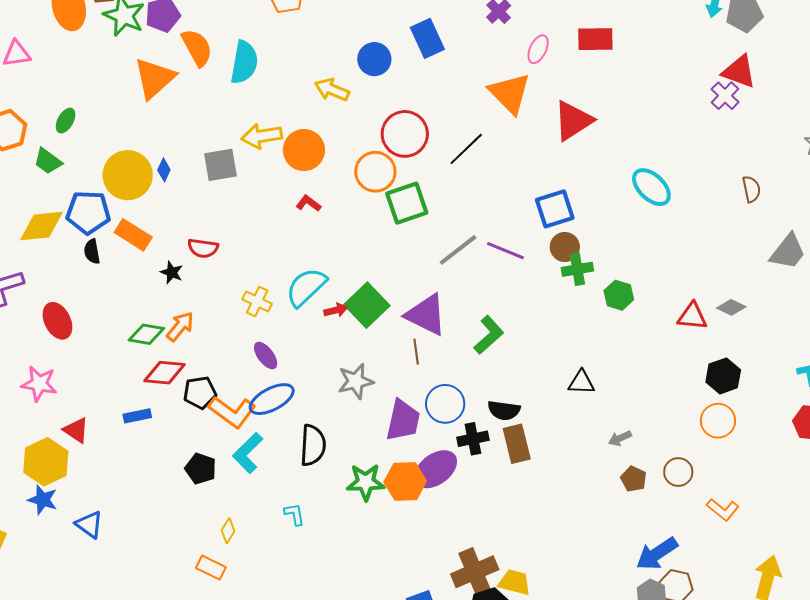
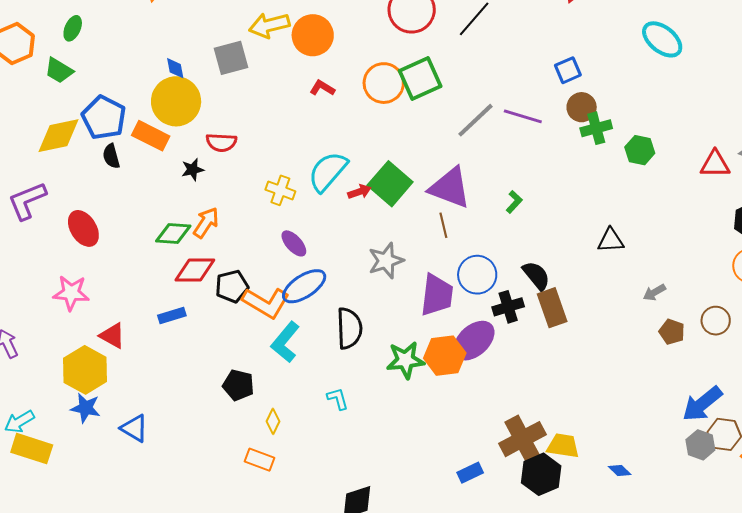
blue diamond: (164, 170) -> (175, 68), turned -30
orange circle: (375, 172) -> (384, 83), moved
yellow circle: (128, 175) -> (176, 101), moved
blue square: (555, 209) -> (568, 70), size x0.7
blue pentagon: (88, 212) -> (104, 118), turned 30
black star: (172, 272) -> (193, 170), turned -30
green L-shape: (489, 335) -> (514, 202), size x0.6
black semicircle: (504, 410) -> (536, 276), turned -132
black pentagon: (201, 469) -> (238, 385), moved

